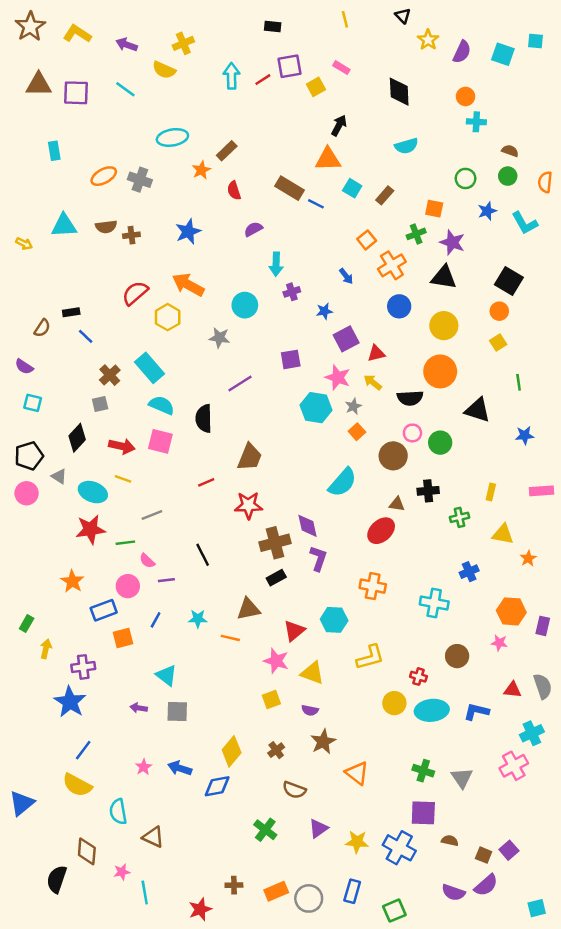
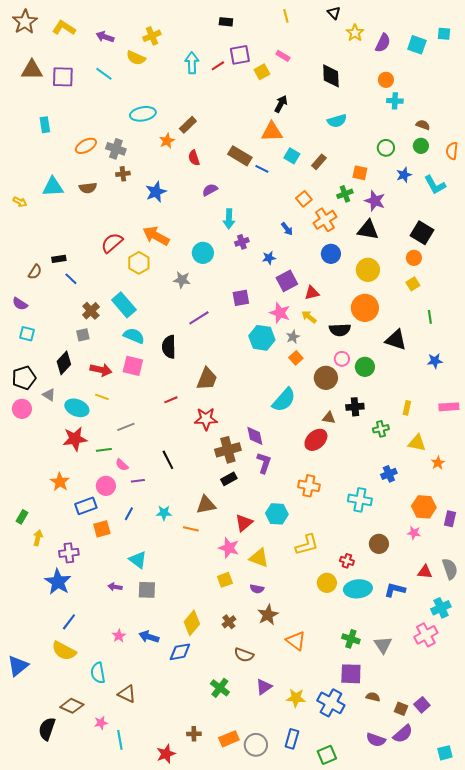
brown cross: (131, 235) -> (123, 174), moved
brown diamond: (87, 851) -> (72, 706), turned -70

